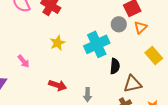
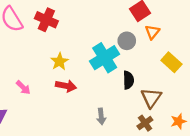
gray circle: (119, 24) -> (127, 41), moved
brown triangle: (133, 84) -> (151, 98), turned -36
red arrow: (58, 85) -> (66, 86), moved

